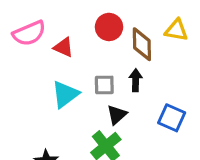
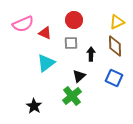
yellow triangle: (176, 30) -> (117, 22), turned -35
brown diamond: (142, 44) -> (115, 46), moved
gray square: (104, 85) -> (71, 43), moved

